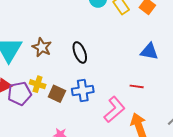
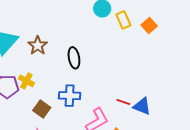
blue triangle: (149, 52) -> (142, 106), moved
brown square: (57, 94) -> (42, 109), moved

